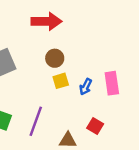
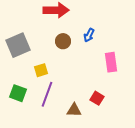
yellow square: (61, 81) -> (41, 70), moved
blue arrow: (86, 87) -> (89, 35), moved

